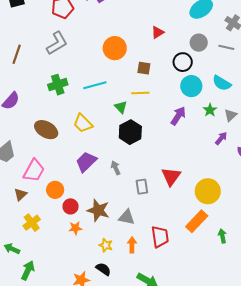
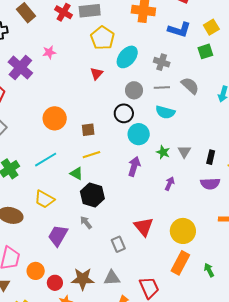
red triangle: (158, 32) -> (97, 73), moved
cyan semicircle: (222, 83) -> (165, 112), moved
purple arrow: (221, 138) -> (170, 184), moved
gray arrow: (116, 168) -> (86, 223), moved

